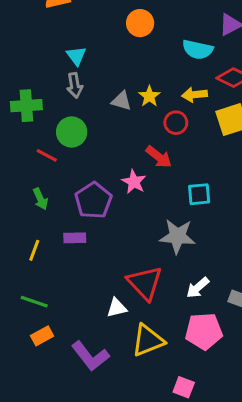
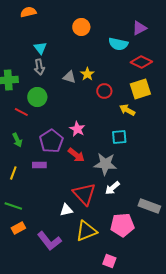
yellow arrow: (195, 95) -> (127, 110), moved, turned 35
red arrow: (159, 157) -> (76, 155), moved
white arrow: (198, 288) -> (112, 188), moved

